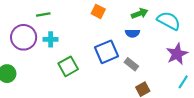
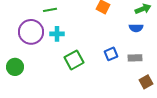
blue square: (106, 52) -> (111, 54), moved, size x0.6
gray rectangle: (131, 64) -> (135, 58), turned -40

